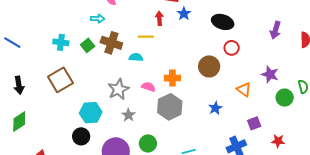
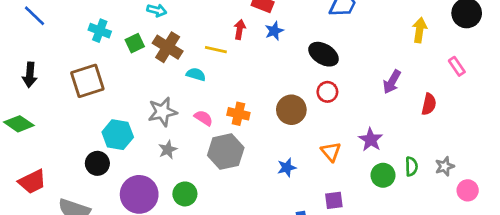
green diamond: (19, 121) -> (19, 124), turned 55

